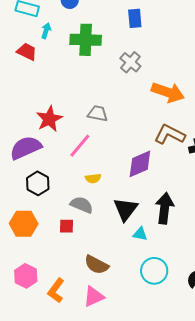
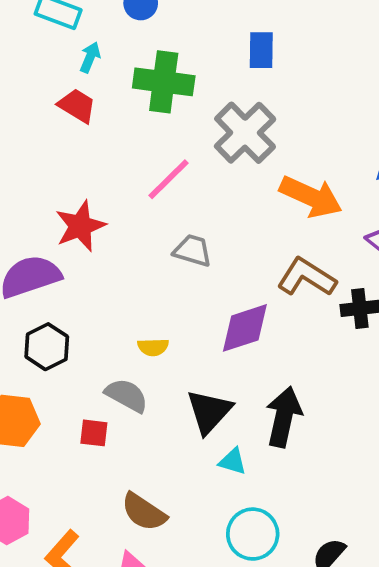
red trapezoid: (27, 52) -> (77, 106), moved
gray cross: (130, 62) -> (245, 133), size x1.5
gray trapezoid: (98, 114) -> (193, 251), moved
pink line: (80, 146) -> (168, 179), moved

